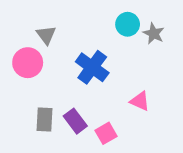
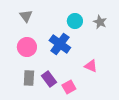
cyan circle: (128, 24) -> (75, 21), moved
gray triangle: (46, 35) -> (26, 16), moved
pink circle: (28, 63) -> (27, 47), moved

